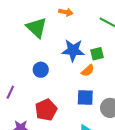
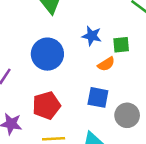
blue star: (73, 50) -> (92, 36), size x0.7
blue circle: (41, 70) -> (47, 54), size x1.6

